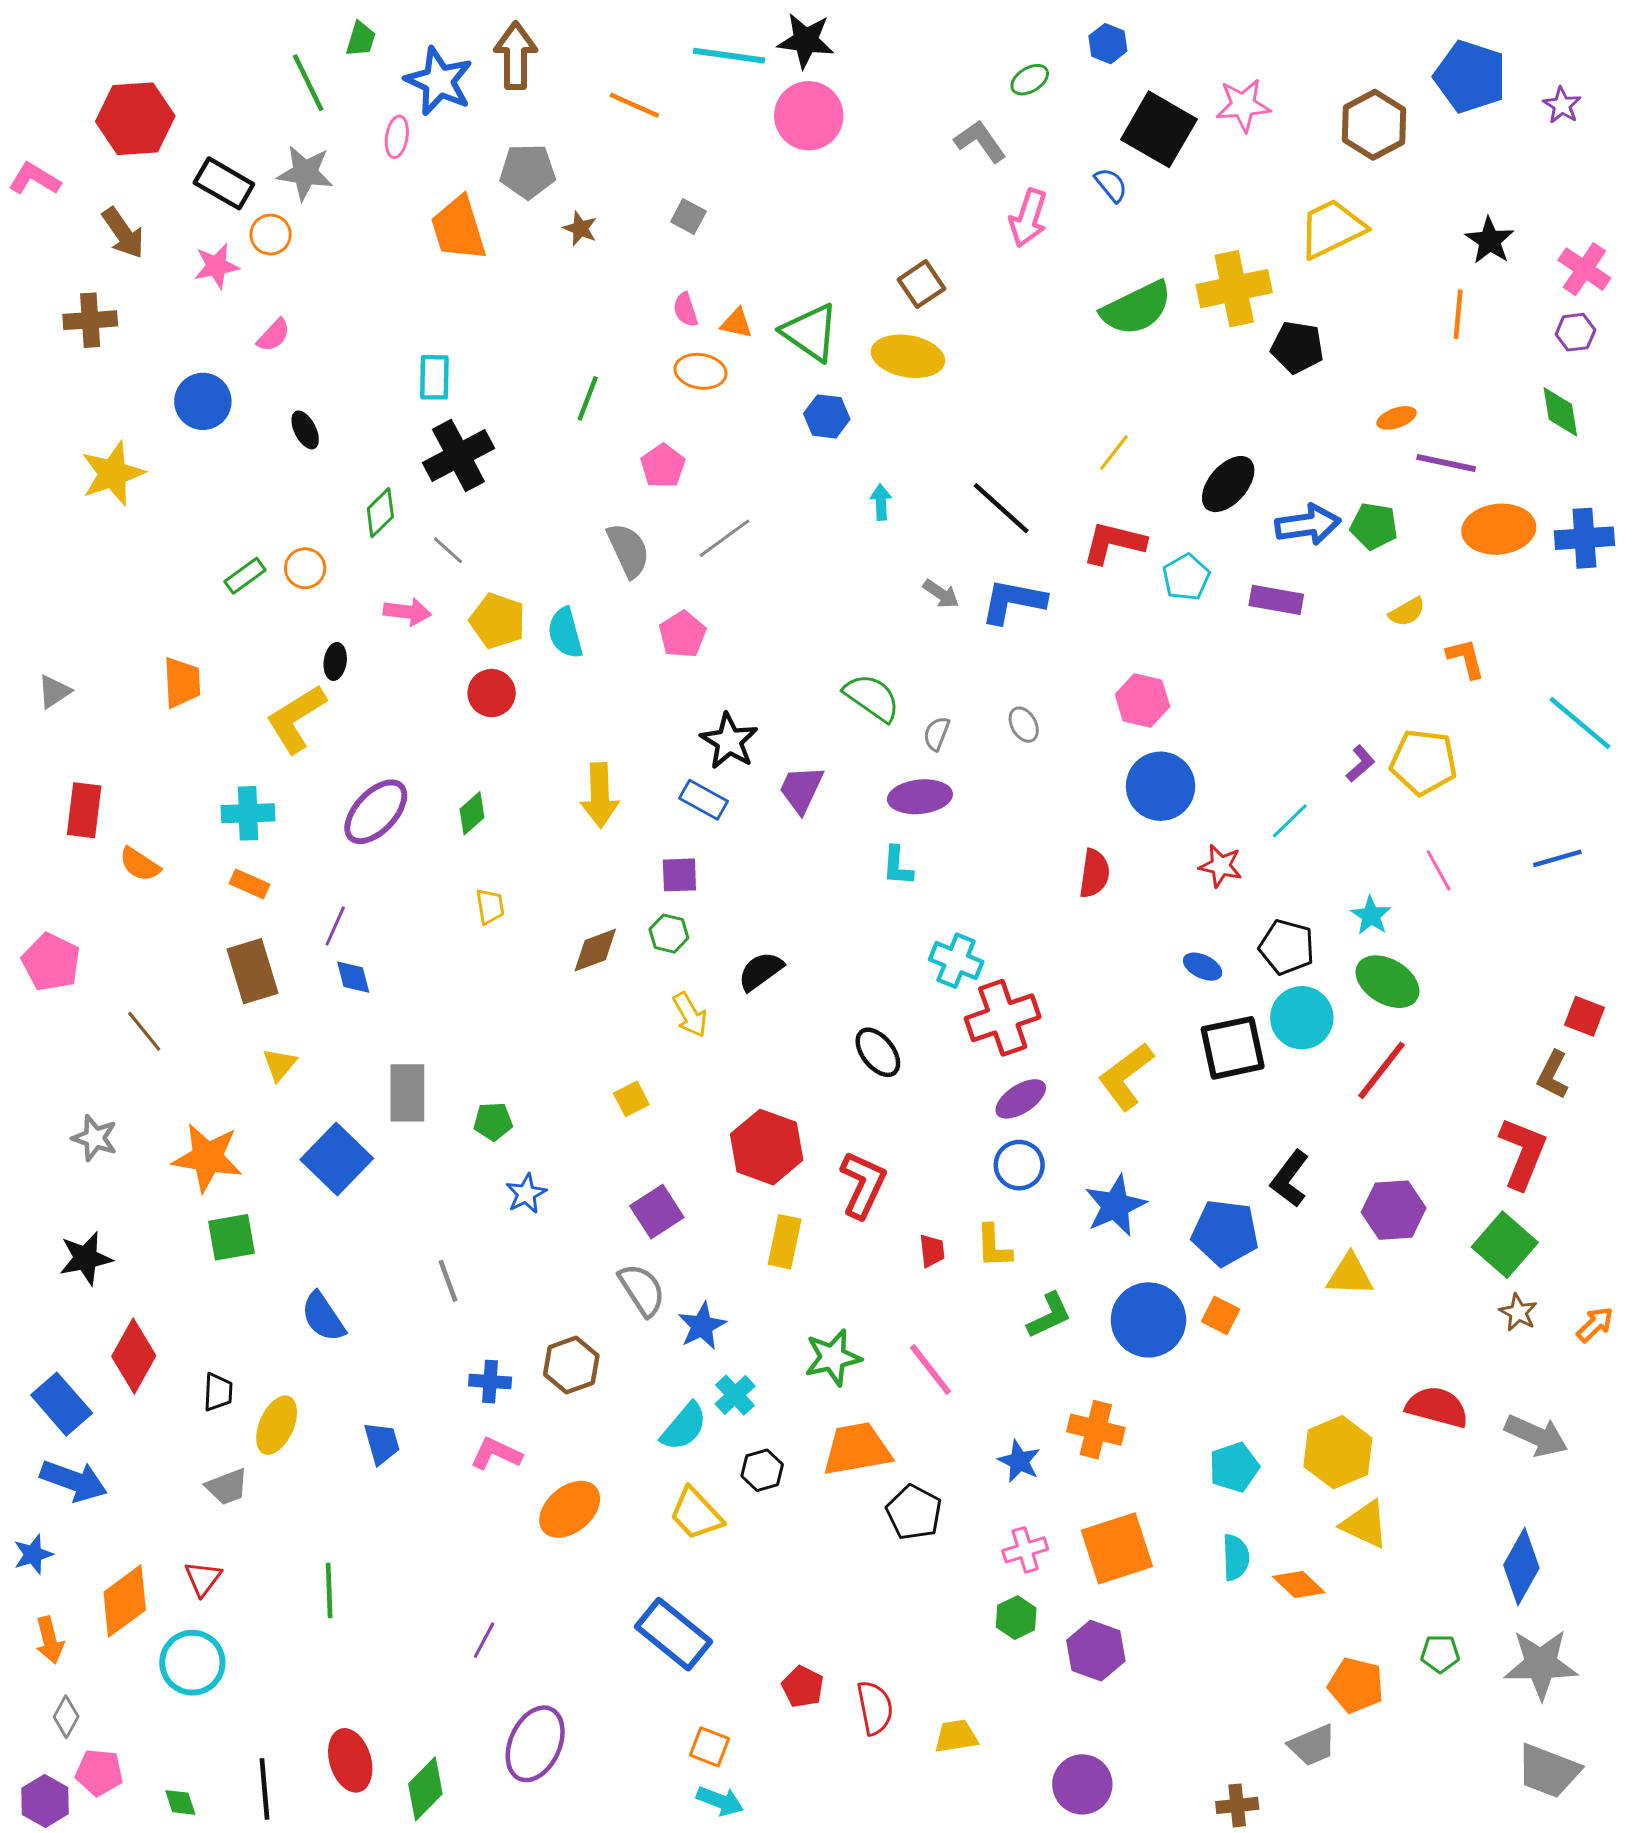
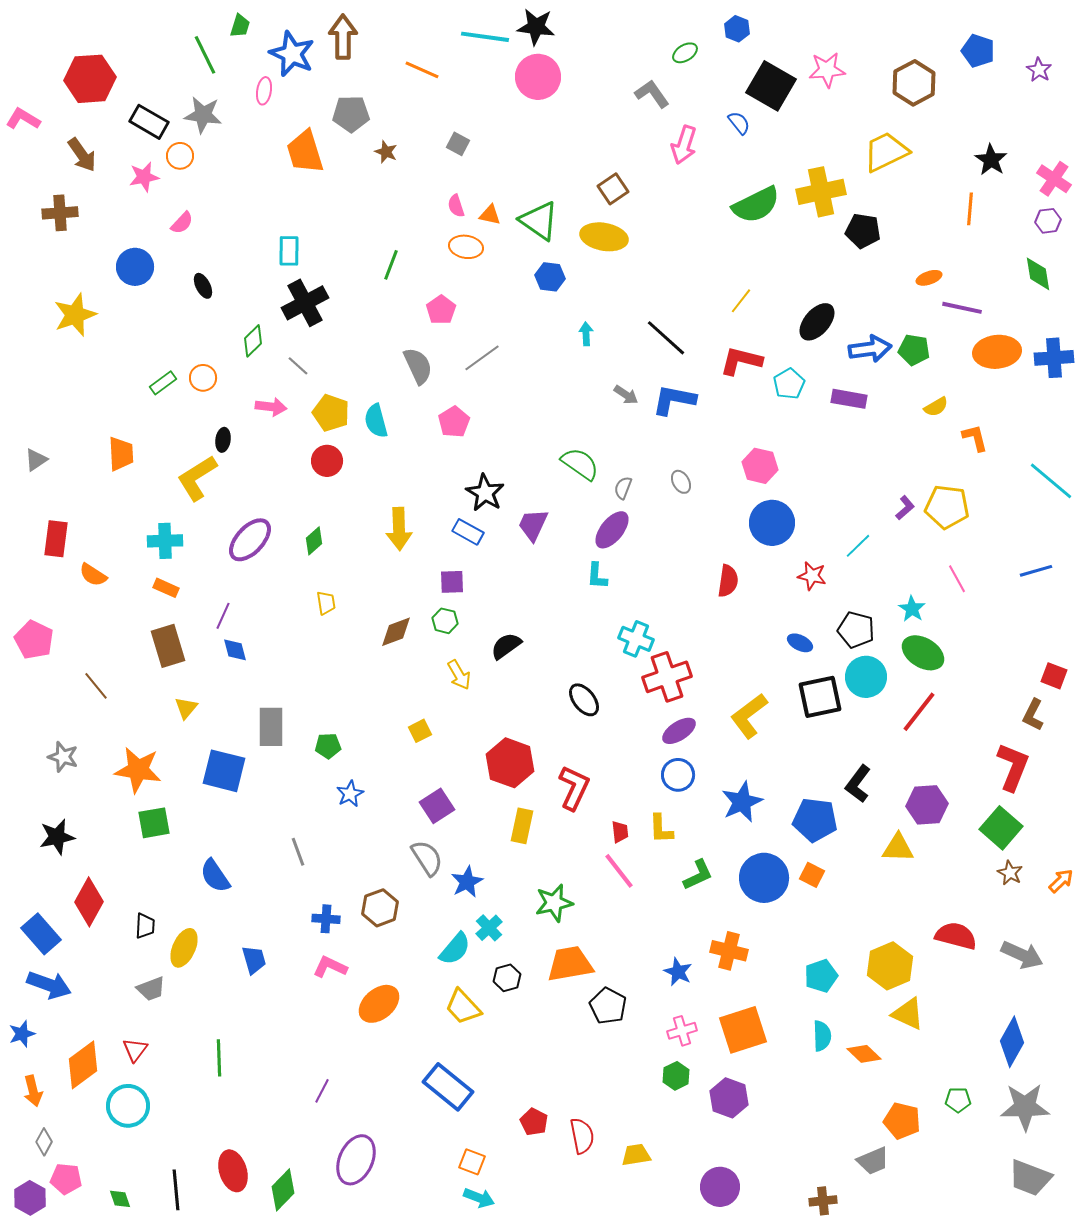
blue pentagon: (1470, 77) -> (978, 51), size x0.7
purple ellipse: (920, 797) -> (612, 530), turned -45
blue square: (337, 1159) -> (224, 771), turned -30
pink line: (930, 1370) -> (619, 871), moved

